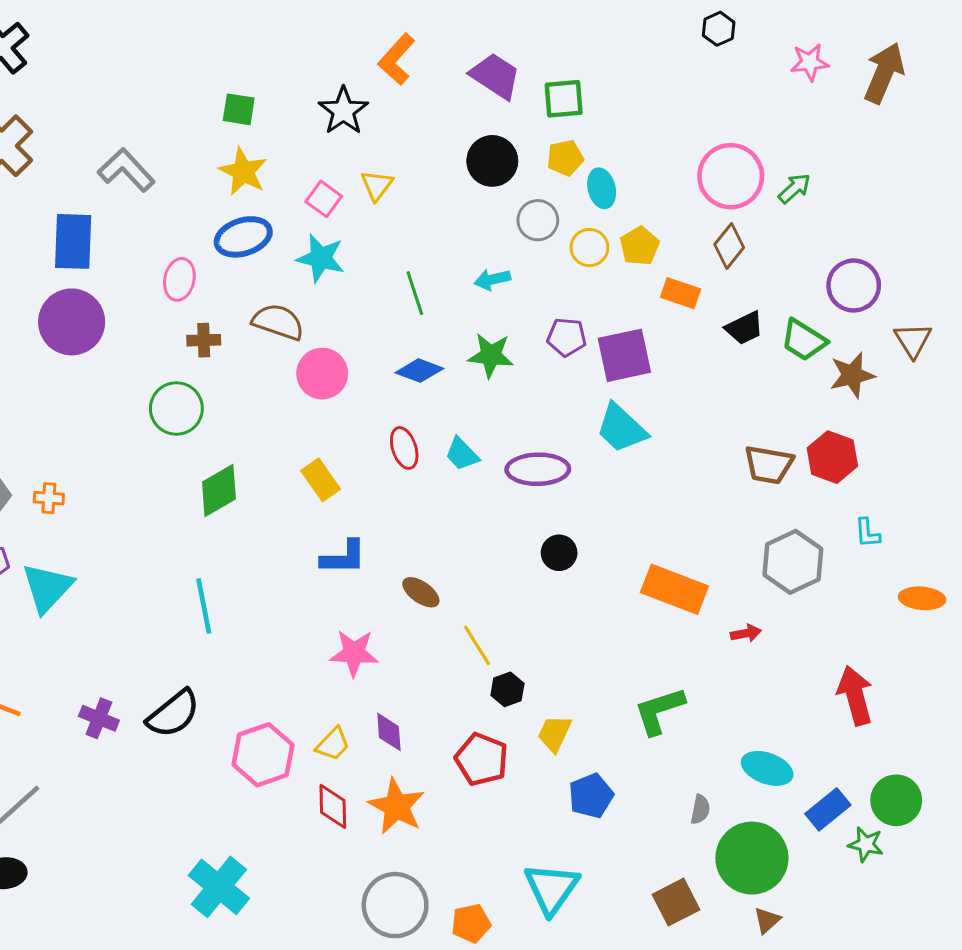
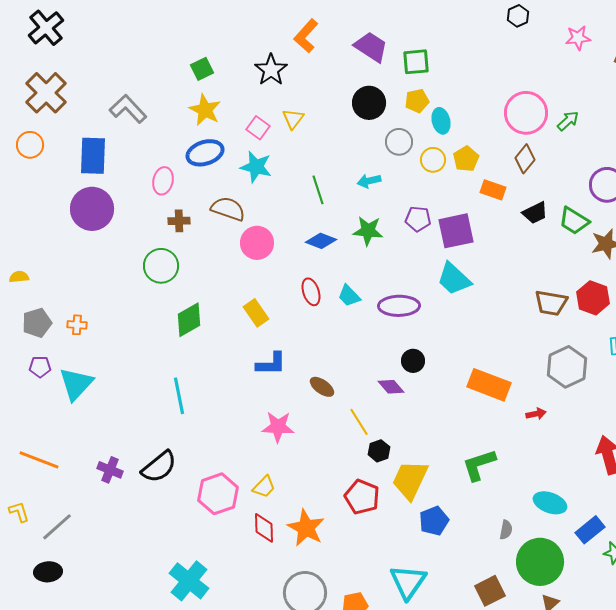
green square: (239, 109) -> (202, 69), turned -35
purple diamond: (389, 732) -> (391, 387), moved, turned -36
yellow trapezoid: (555, 733) -> (410, 480), size x1.6

